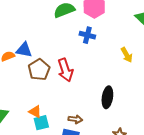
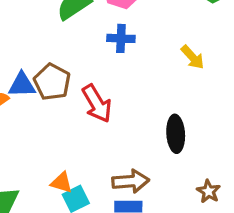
brown pentagon: (39, 70) -> (52, 82), moved
brown arrow: (75, 119) -> (131, 181), size x1.5

